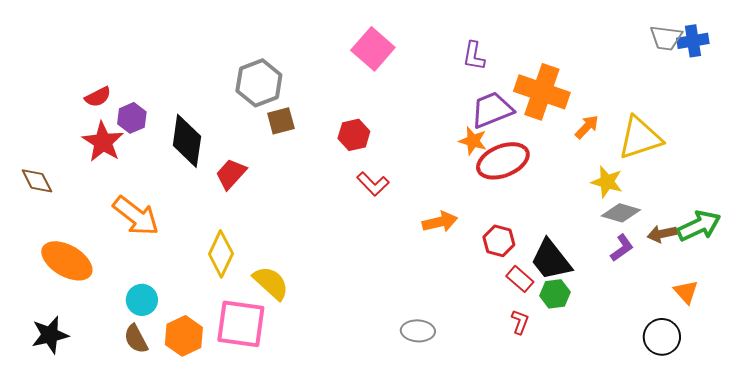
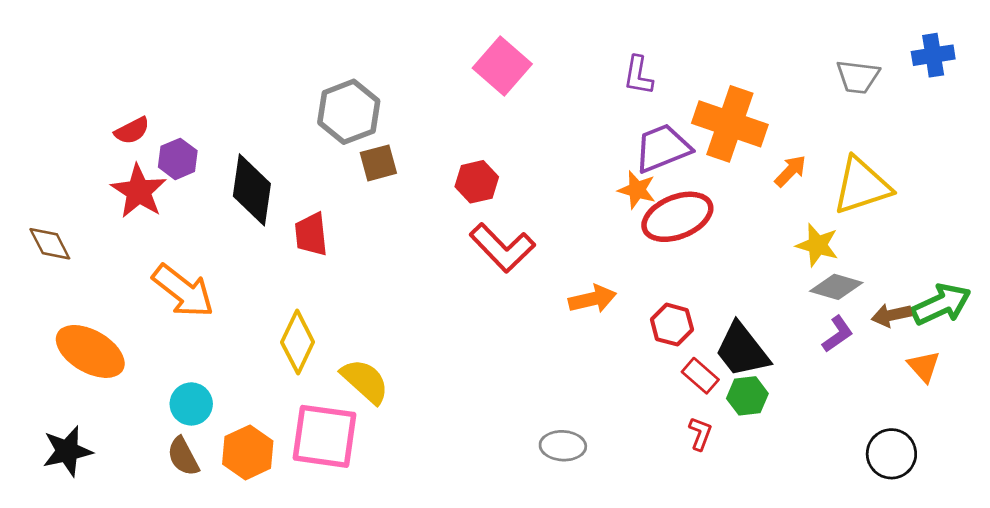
gray trapezoid: (666, 38) -> (858, 77), moved
red trapezoid: (231, 174) -> (311, 234), turned -48
red L-shape: (373, 184) -> (502, 248), size x1.5
orange triangle: (686, 292) -> (924, 366), moved

